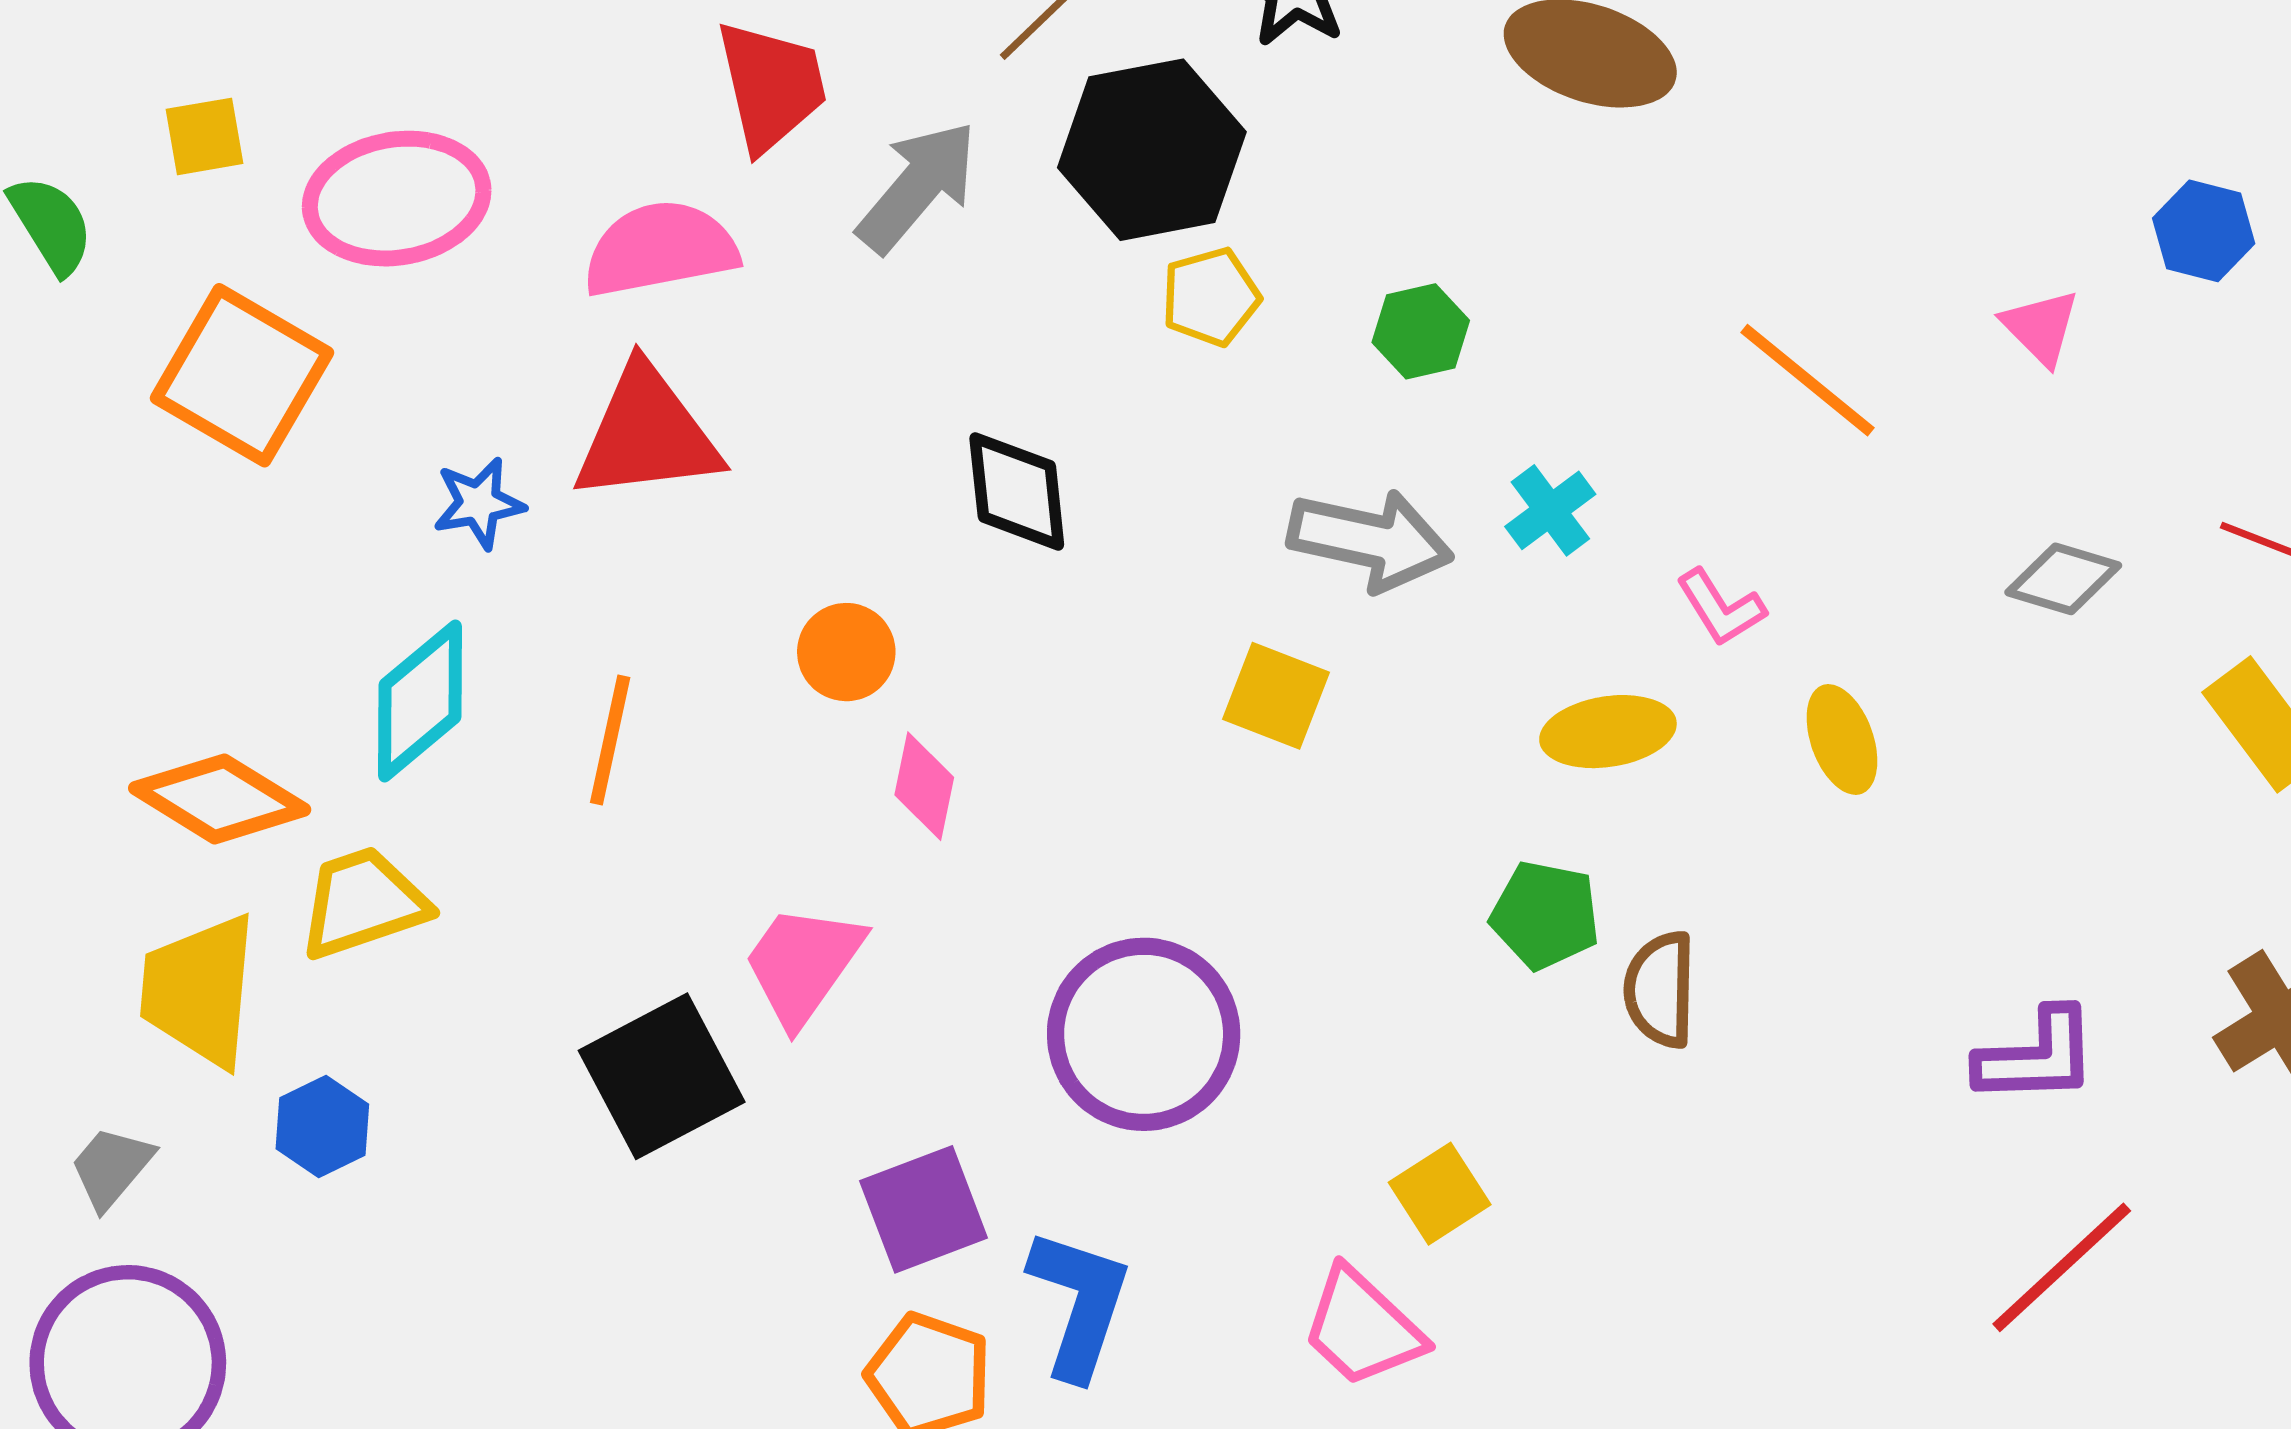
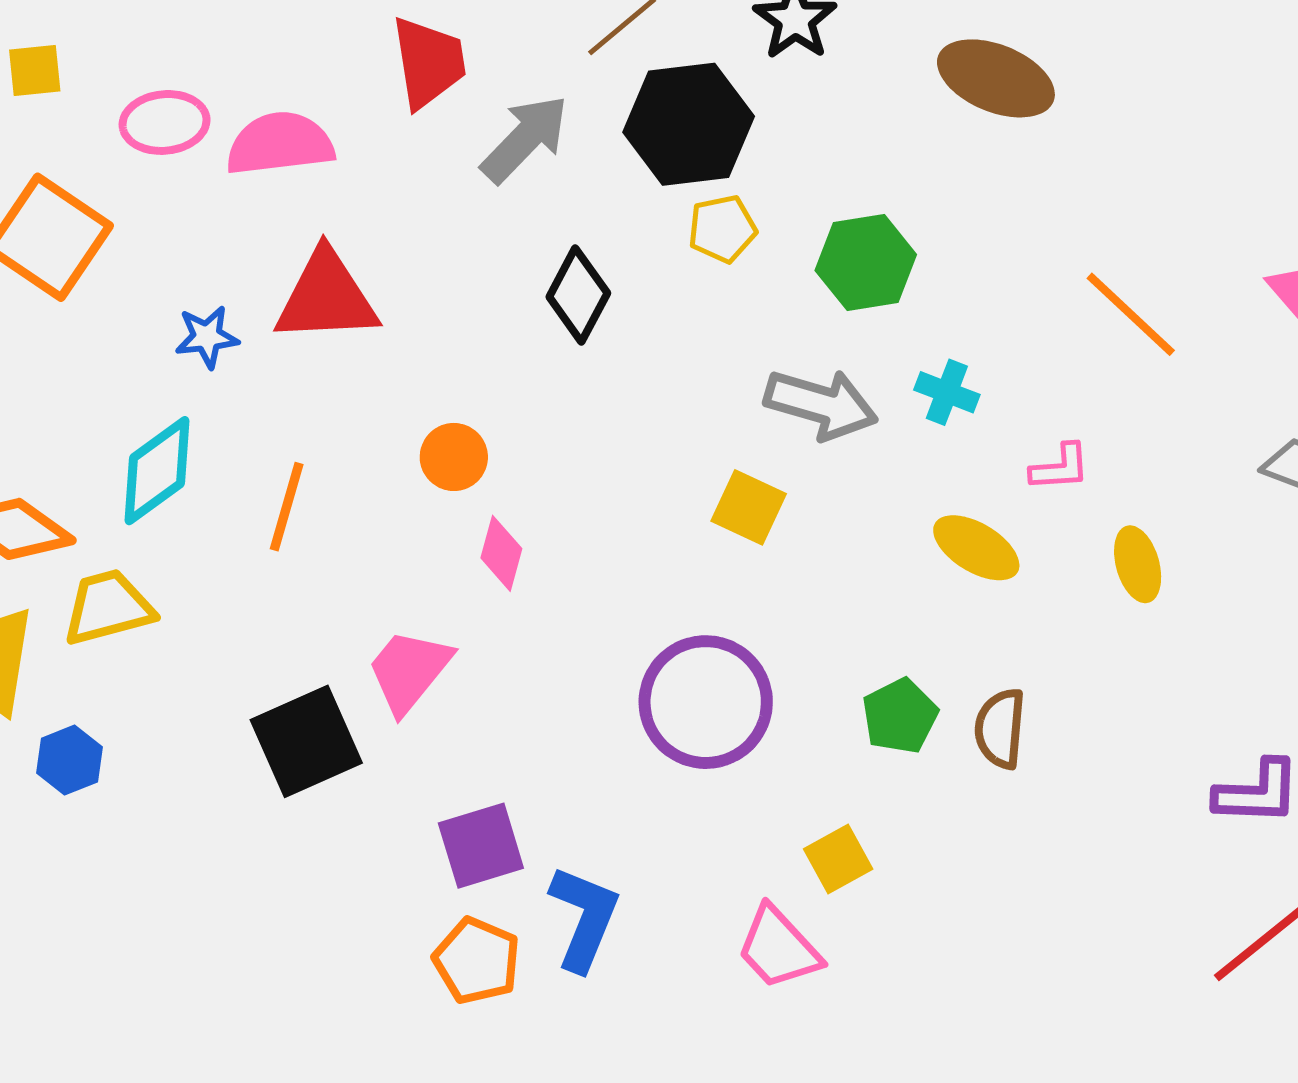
pink ellipse: (397, 199) -> (165, 122), size x0.7
pink semicircle: (660, 249) -> (280, 144), moved
green hexagon: (1421, 331) -> (866, 263), size x1.5
black diamond: (1017, 491) -> (578, 295), moved, turned 30
cyan cross: (1550, 510) -> (947, 392), turned -36
pink L-shape: (1721, 608) -> (1060, 467), turned -66
yellow ellipse: (1608, 732) -> (976, 548), turned 36
green pentagon: (1545, 915) -> (900, 716), moved, turned 30
purple circle: (1144, 1034) -> (706, 702), moved

